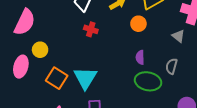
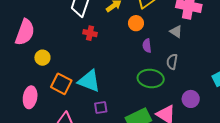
purple semicircle: (140, 57) -> (147, 46), moved
pink ellipse: (21, 67) -> (30, 97), moved
cyan triangle: (85, 78) -> (89, 81), turned -35

